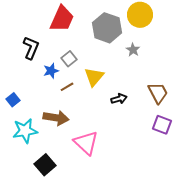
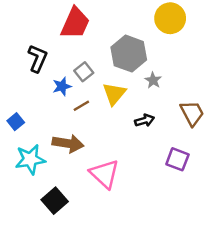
gray hexagon: (107, 28) -> (129, 54), moved
gray star: (133, 50) -> (153, 80), moved
purple square: (162, 125) -> (177, 159), moved

